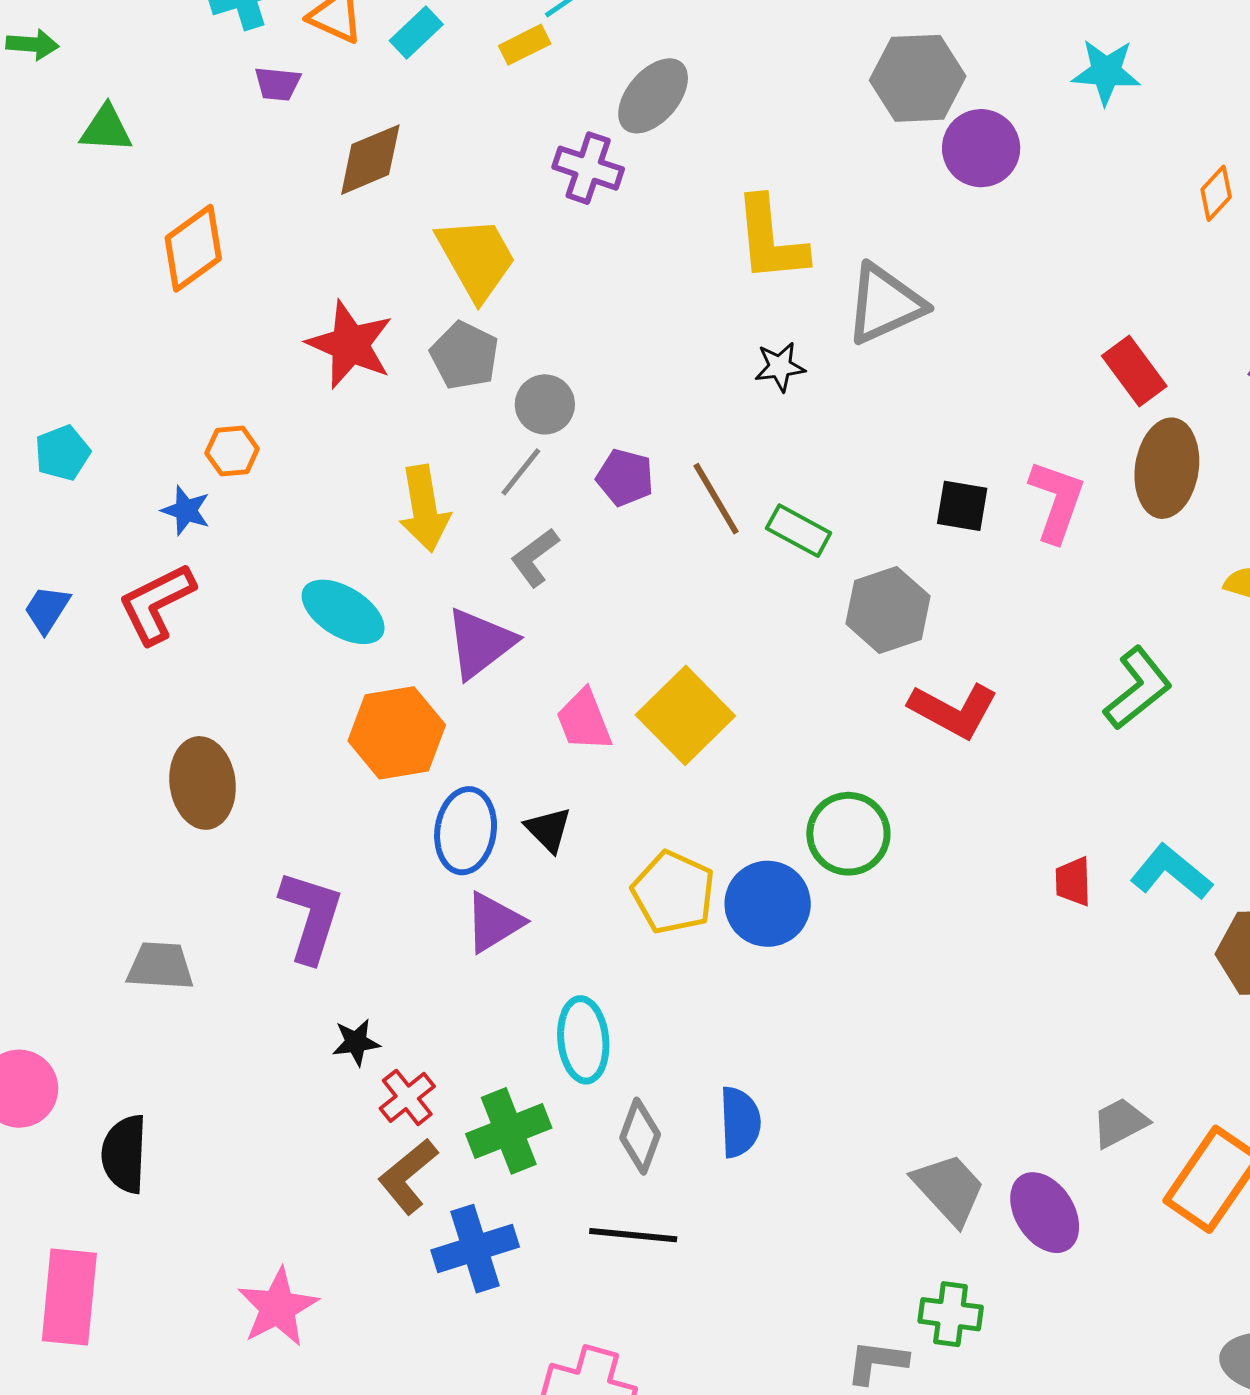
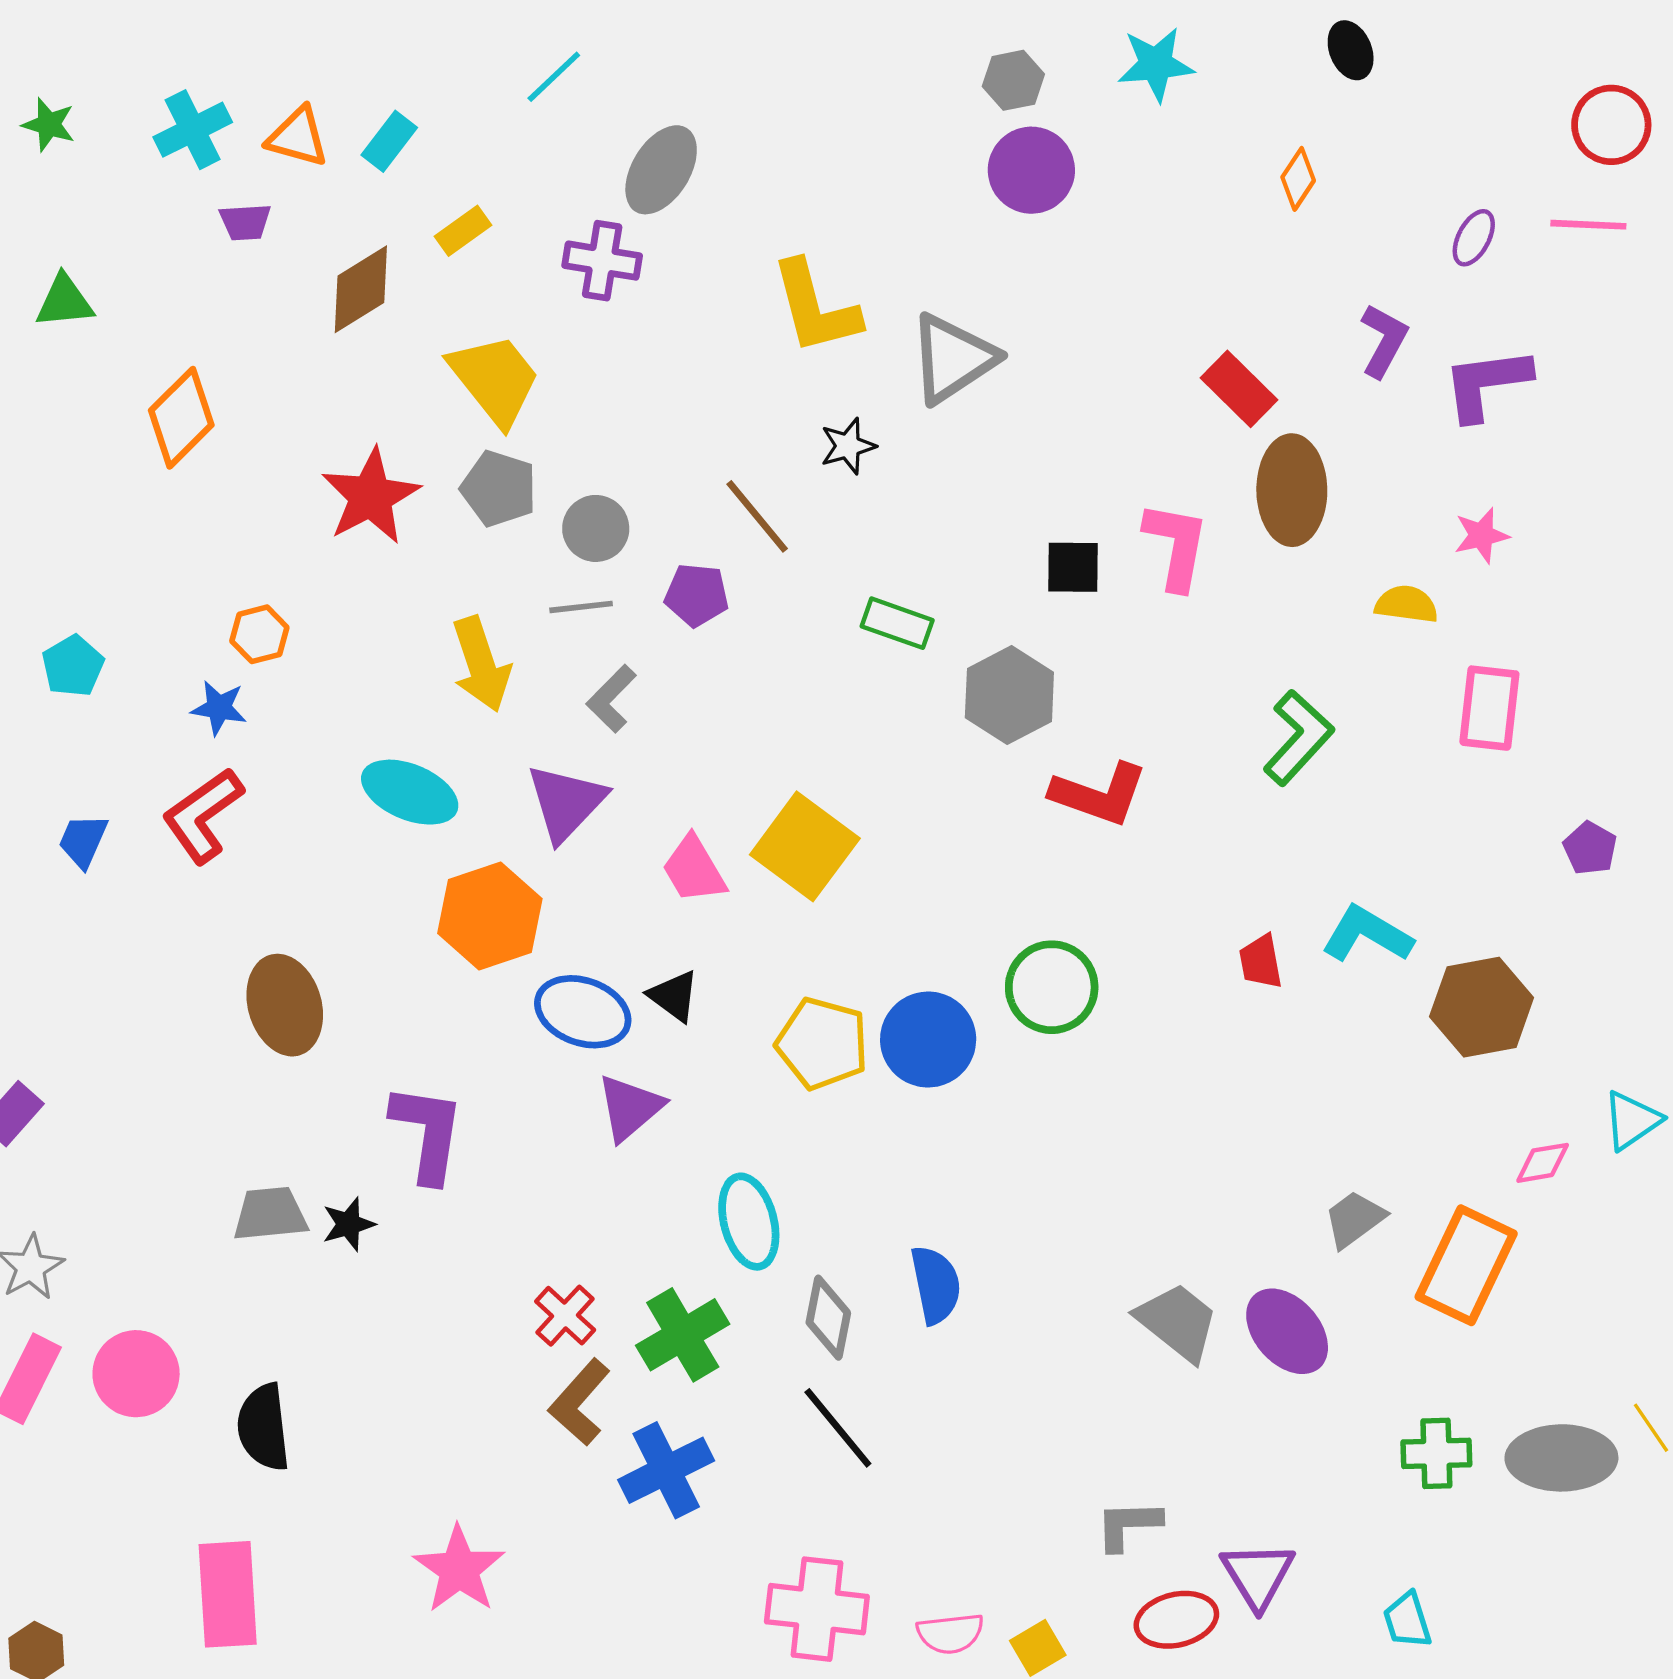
yellow rectangle: (525, 45) -> (463, 231), moved
gray hexagon: (918, 78) -> (1013, 80), moved, size x0.6
red star: (350, 344) -> (371, 496), turned 30
gray line: (521, 472) -> (581, 607), turned 54
brown line: (716, 499) -> (757, 516), moved
blue ellipse: (466, 831) -> (583, 1012), turned -70
green circle: (848, 834) -> (1052, 987), moved
black star: (356, 1042) -> (348, 1224), moved
black line: (633, 1235) -> (838, 1428), turned 54
green cross: (951, 1314) -> (1436, 1453), moved

